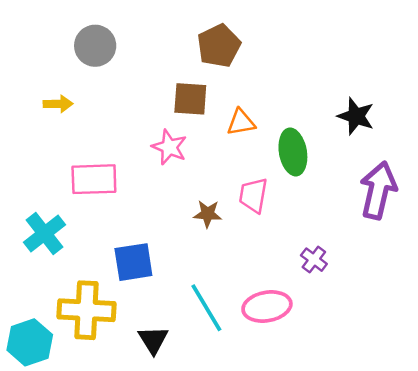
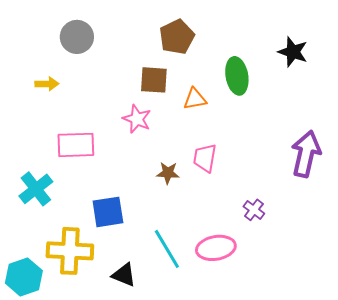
black star: (356, 116) -> (293, 52), moved
green ellipse: (293, 152) -> (237, 76), moved
black triangle: (153, 340) -> (124, 275), turned -36

